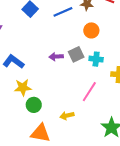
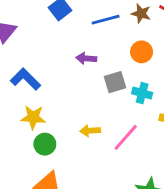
purple arrow: (56, 57) -> (86, 58), moved
yellow arrow: (67, 116) -> (90, 131), moved

